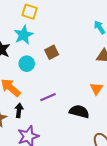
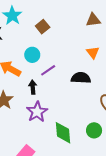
cyan circle: (27, 64) -> (32, 55), moved
black arrow: (19, 110) -> (33, 87), moved

